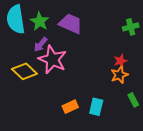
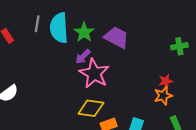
yellow diamond: (24, 71) -> (91, 108), moved, turned -40

